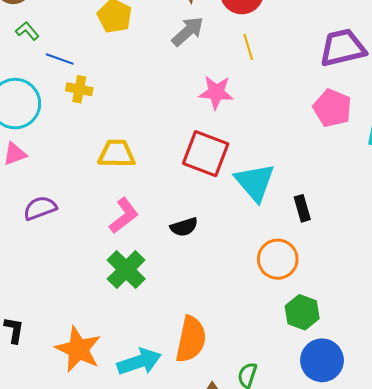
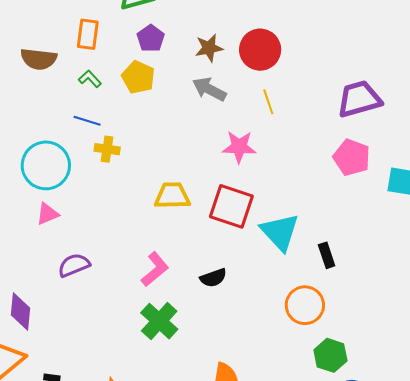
green L-shape: (27, 31) -> (90, 79), moved
gray arrow: (188, 31) -> (209, 89), turned -108
yellow trapezoid: (117, 154) -> (172, 196), moved

